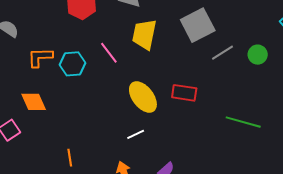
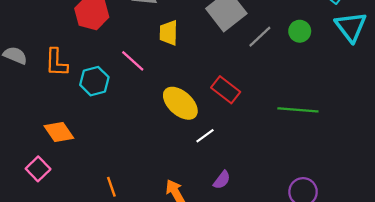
yellow trapezoid: (144, 34) -> (169, 33), size x0.7
orange L-shape: (40, 57) -> (56, 62), moved, turned -76
red rectangle: (184, 93) -> (226, 90), turned 40
white line: (136, 134) -> (205, 136), moved

